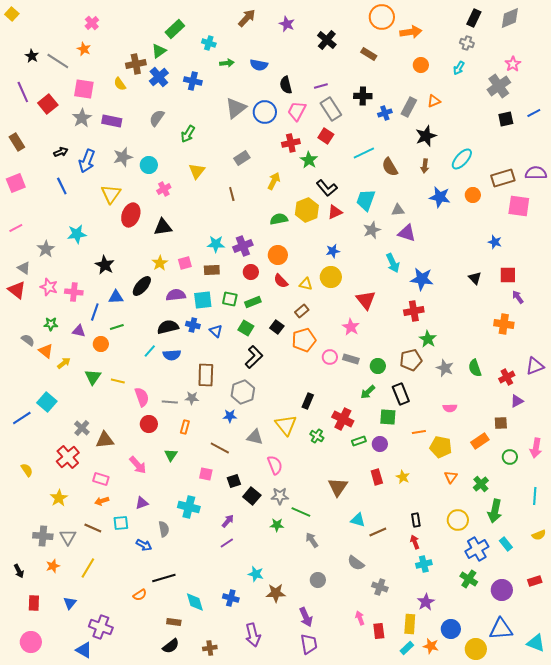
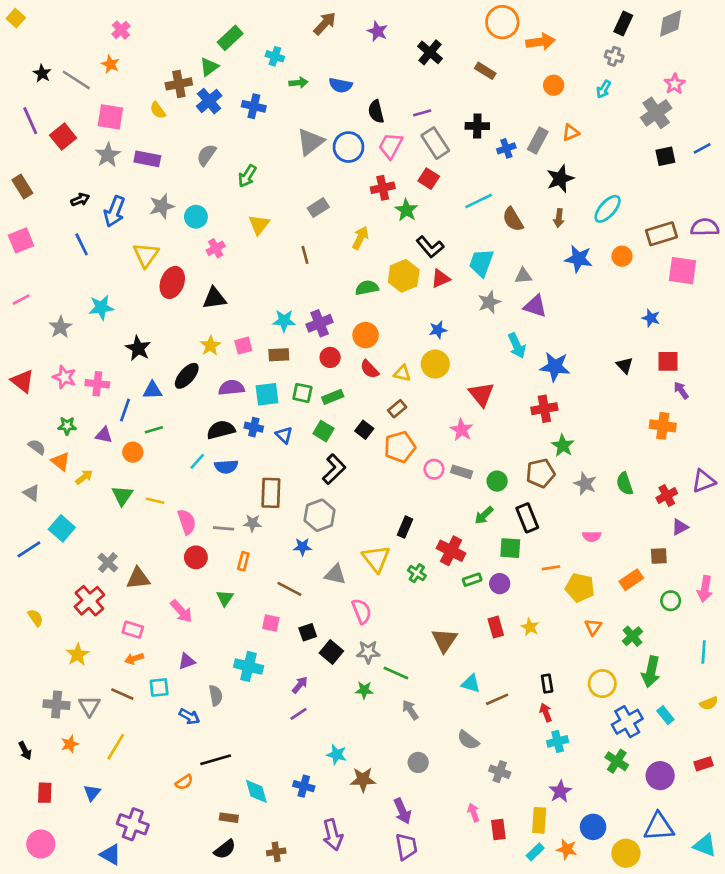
gray triangle: (24, 268) -> (32, 493), moved

